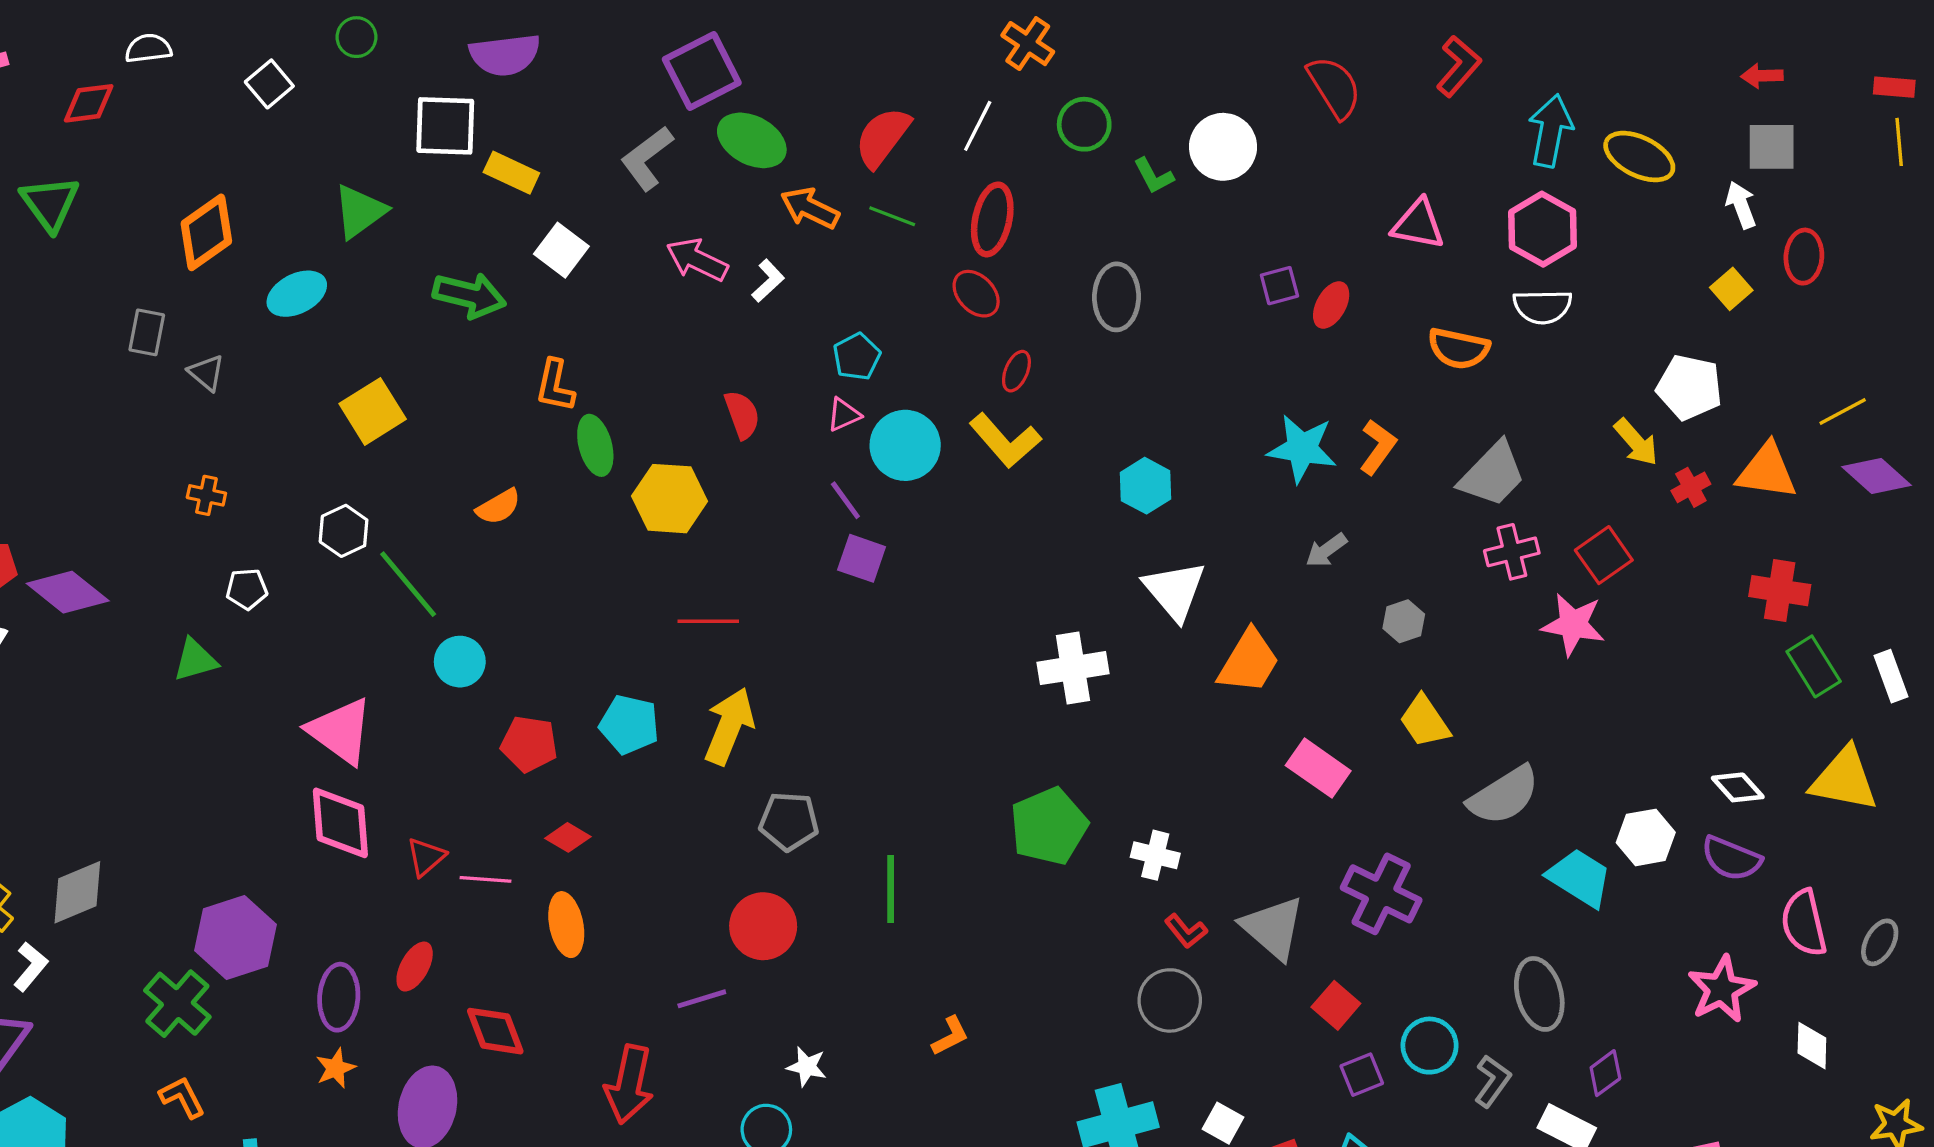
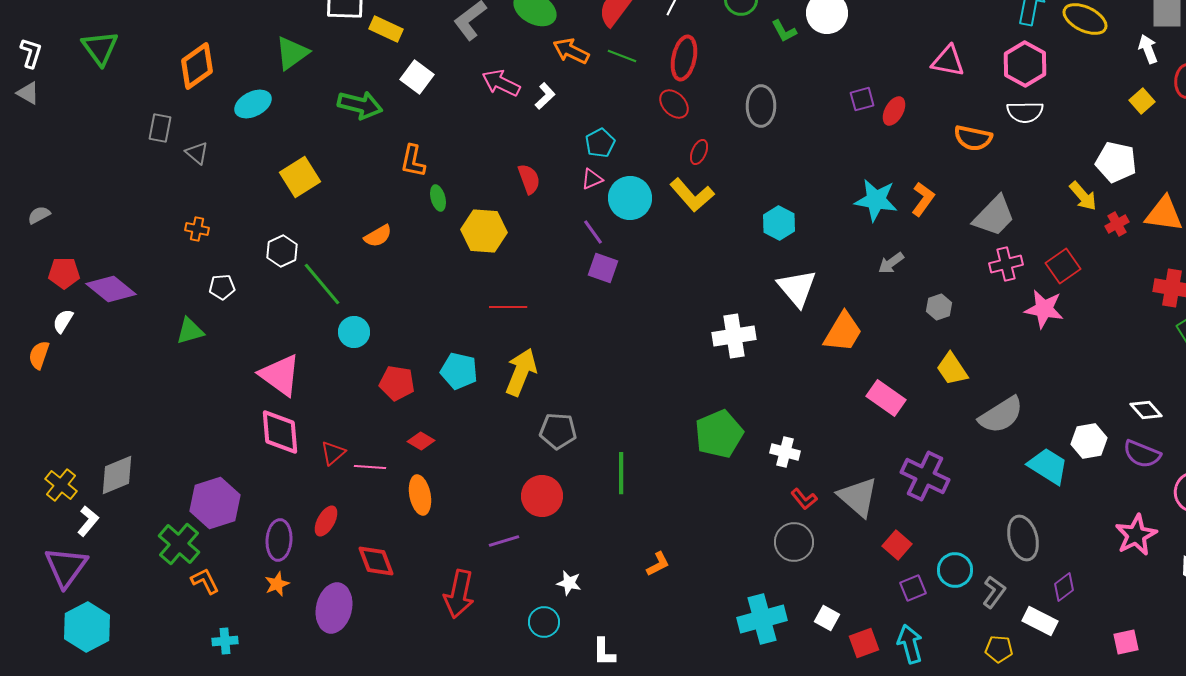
green ellipse: (595, 445) -> (438, 198), size x0.7
orange L-shape: (182, 1097) -> (205, 581), moved

